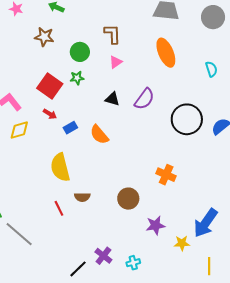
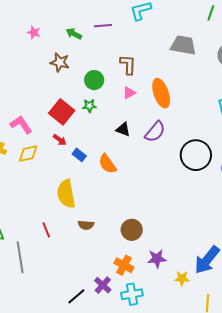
orange ellipse: (166, 53) -> (161, 93), moved
blue rectangle: (70, 128) -> (79, 155), turned 64
orange cross: (166, 175) -> (124, 265), moved
red line: (59, 208) -> (46, 230), moved
gray line: (19, 234) -> (20, 257), turned 36
cyan cross: (133, 263) -> (132, 294), size x1.5

